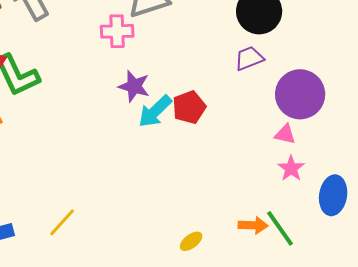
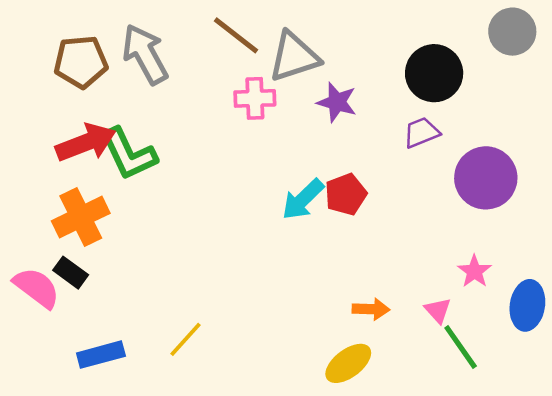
purple star: (134, 86) -> (337, 102), moved
pink triangle: (285, 134) -> (438, 310), moved, turned 35
orange arrow: (253, 225) -> (371, 309), moved
yellow ellipse: (191, 241) -> (348, 363), size x1.6

